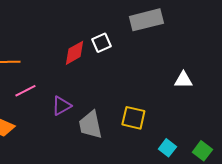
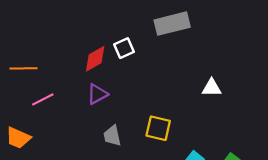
purple triangle: (61, 106) -> (97, 94), moved
gray trapezoid: (90, 125) -> (112, 136), size x0.7

